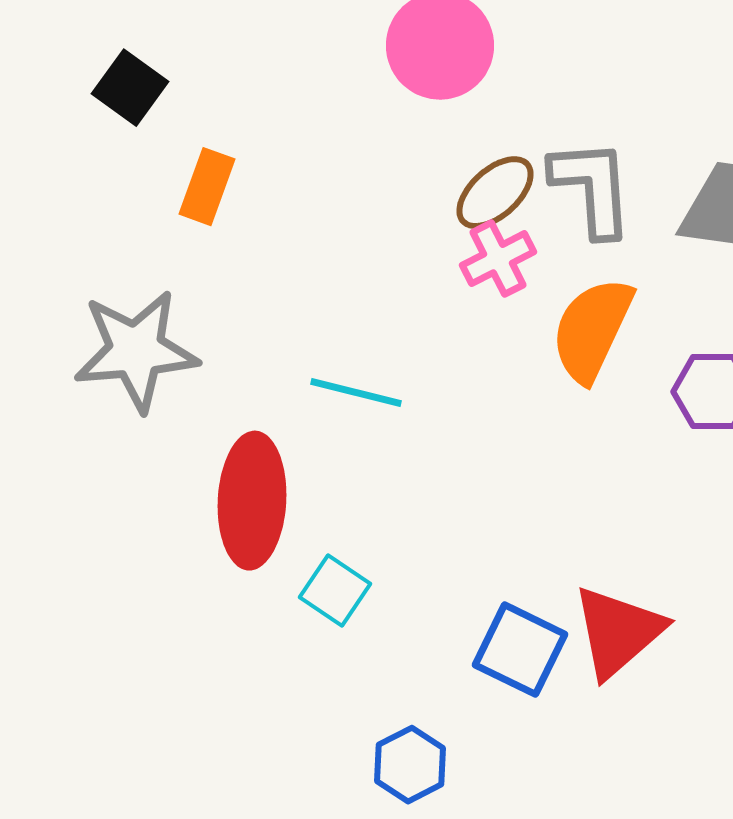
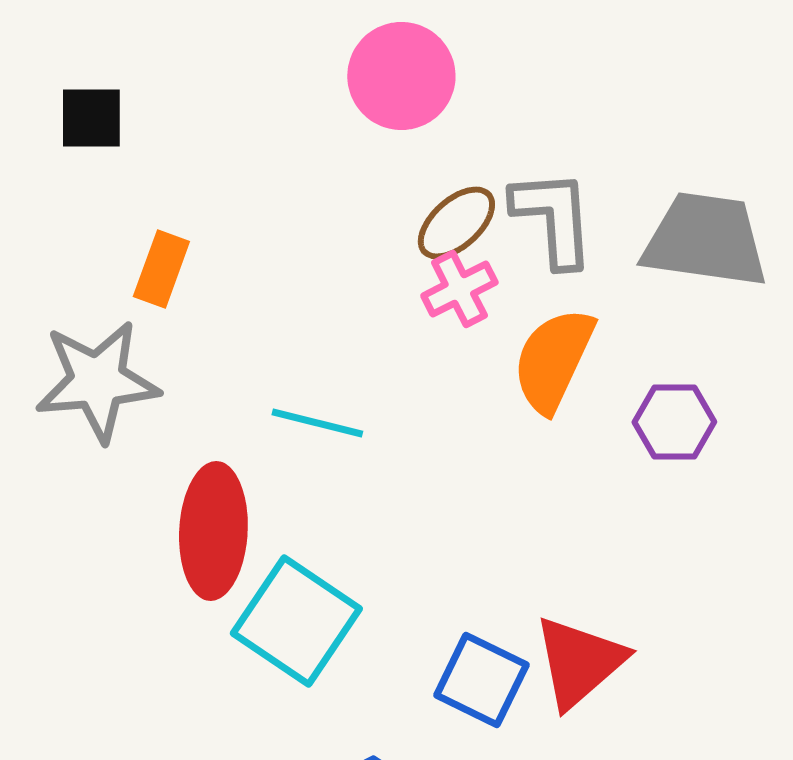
black square: (130, 88) -> (91, 118), turned -36
orange rectangle: (207, 187) -> (161, 269), moved
cyan square: (335, 591) -> (296, 621), size x1.8

